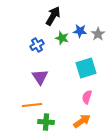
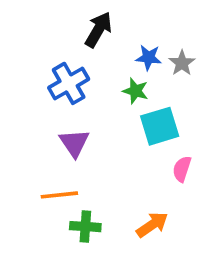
green star: (62, 38) -> (136, 91), moved
blue cross: (37, 45) -> (69, 83), size x1.5
pink semicircle: (87, 97) -> (182, 169), moved

